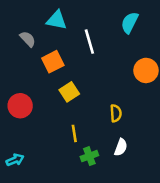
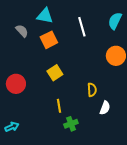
cyan semicircle: (130, 23) -> (115, 21), moved
white line: (89, 42) -> (82, 27), moved
orange square: (53, 62) -> (49, 40), moved
white semicircle: (121, 147) -> (105, 108), moved

